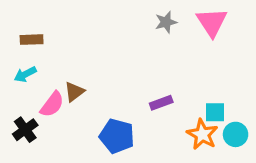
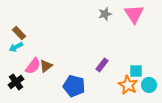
brown rectangle: (32, 40) -> (19, 33), moved, turned 48
brown triangle: (74, 92) -> (46, 66), moved
purple rectangle: (161, 103) -> (102, 65), turned -32

